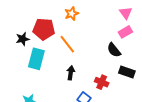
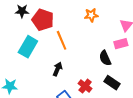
orange star: (72, 14) -> (91, 15), moved
black star: (23, 39) -> (22, 11), moved

